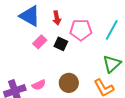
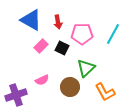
green triangle: (112, 64) -> (86, 68), moved
pink semicircle: (39, 85) -> (42, 80), moved

